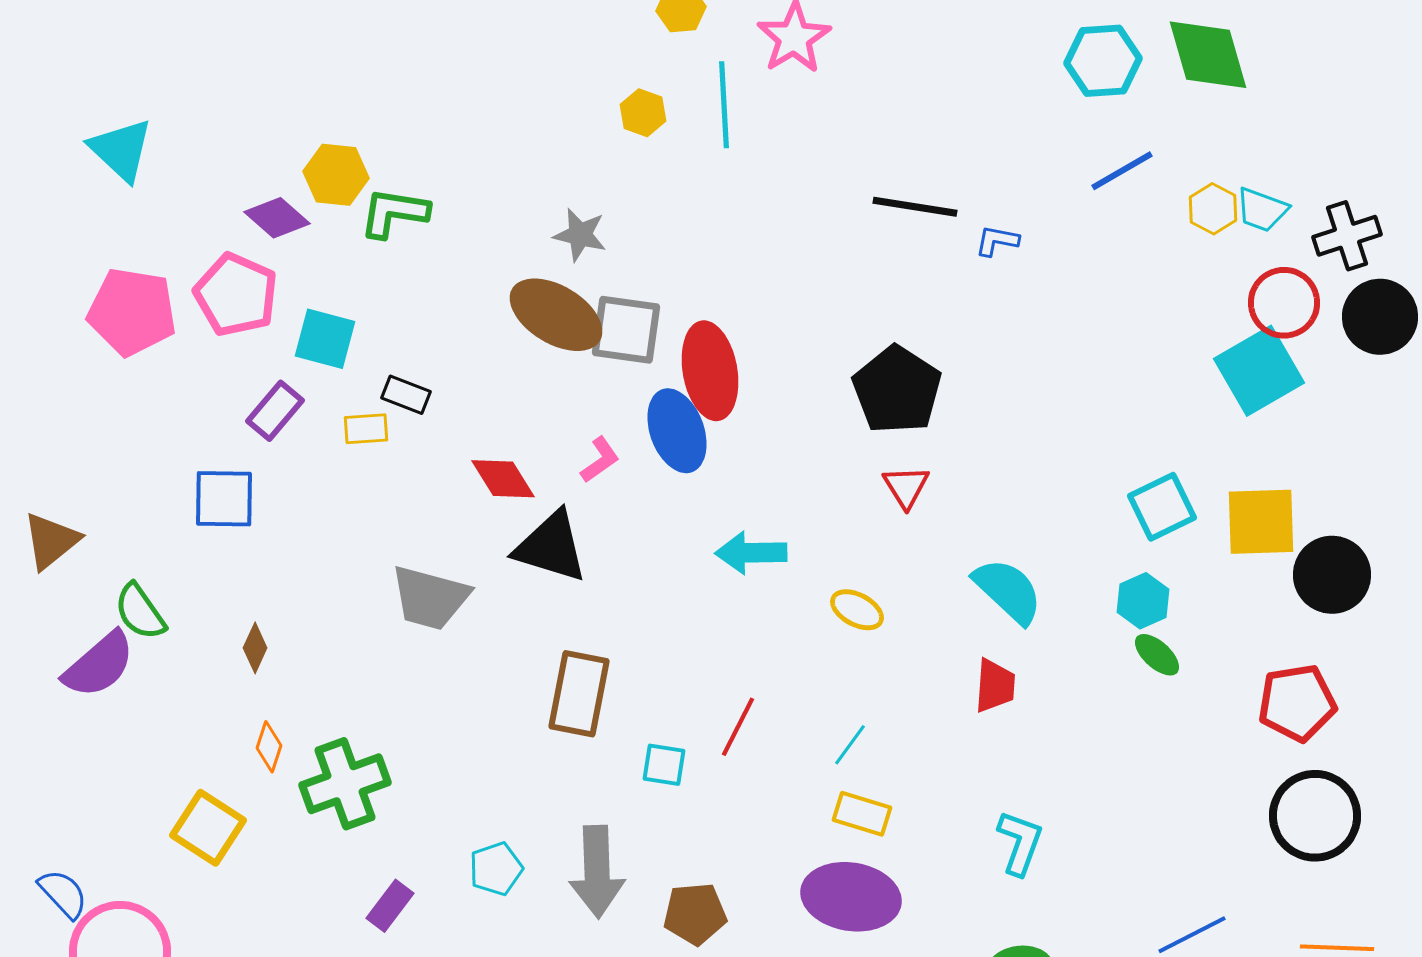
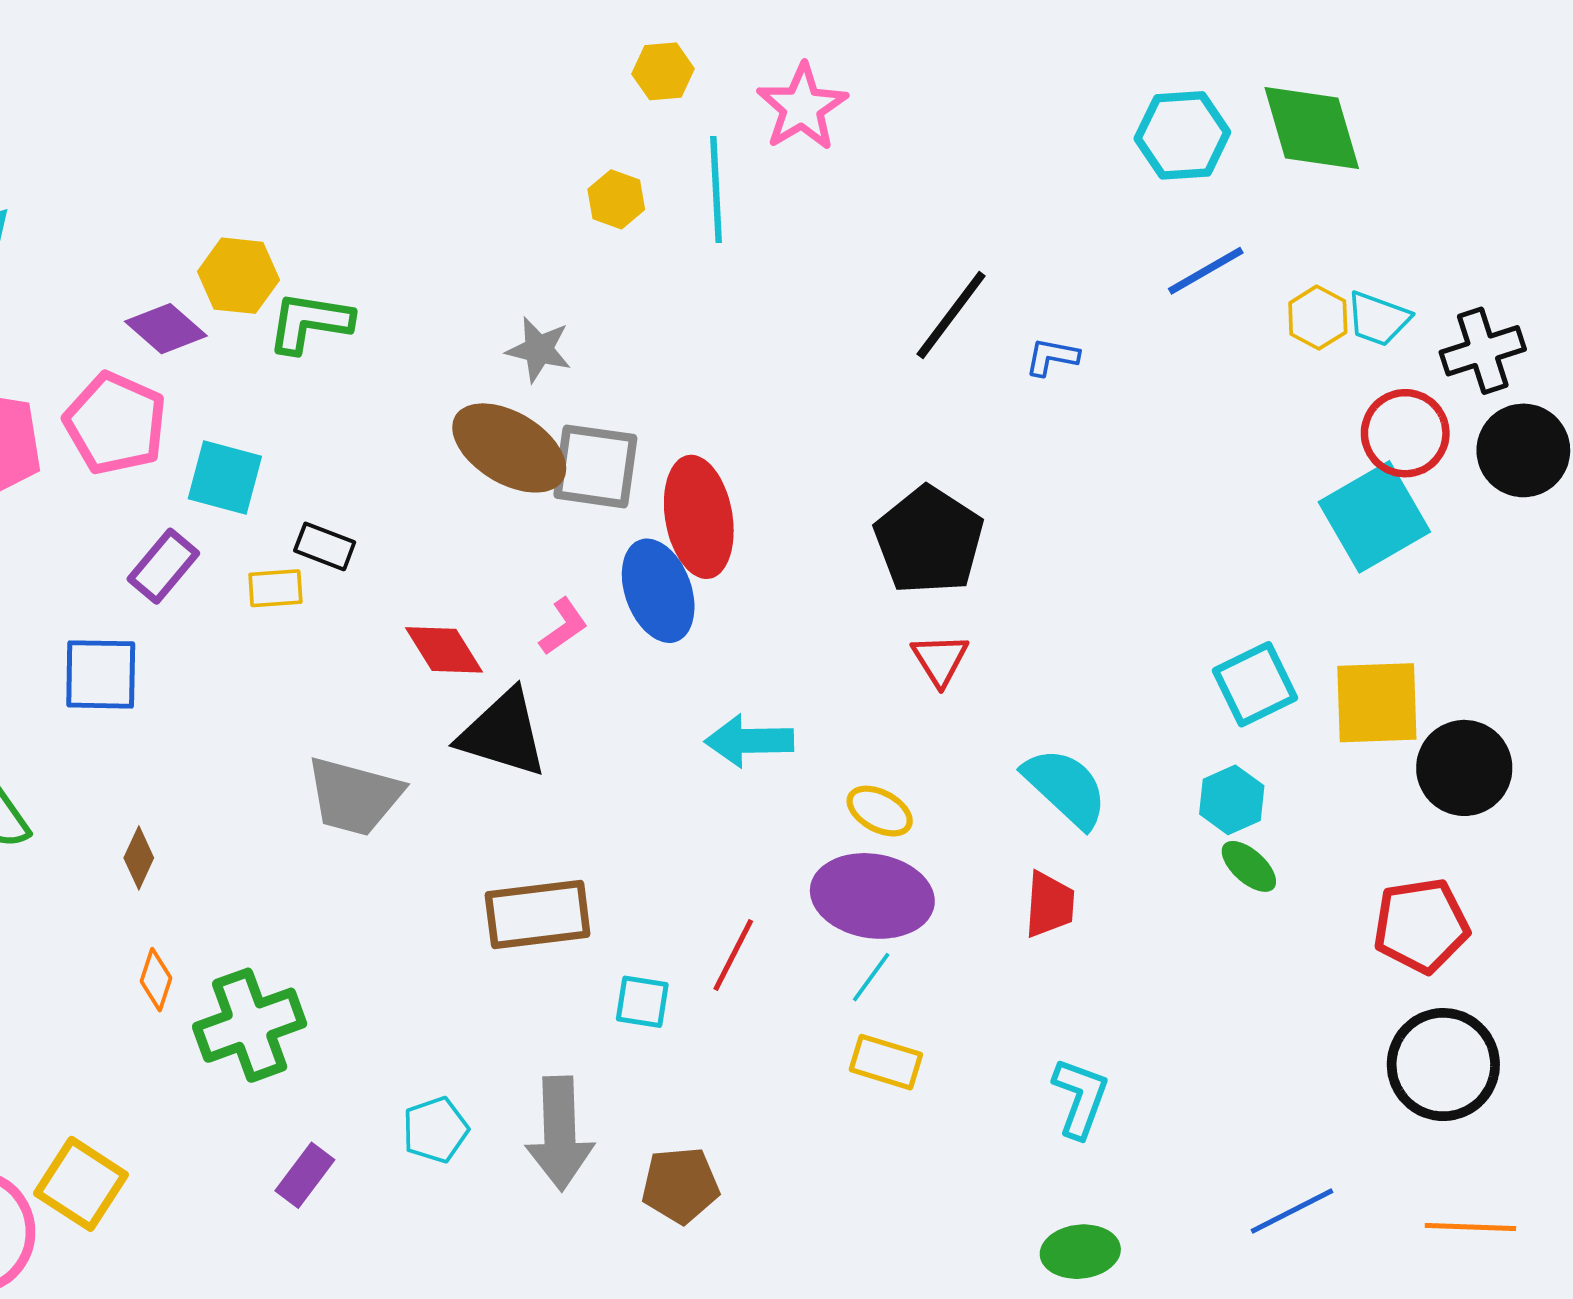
black line: (915, 207) -> (951, 315), turned -62
brown rectangle: (579, 694) -> (538, 914), turned 72
yellow square: (208, 828) -> (81, 1184), moved
purple ellipse: (851, 897) -> (872, 896), moved

